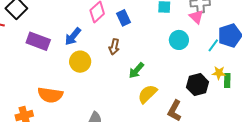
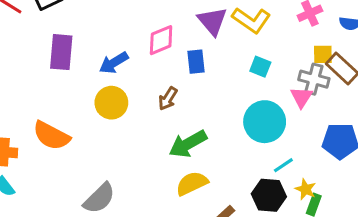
cyan circle: (179, 40) -> (265, 122), size x1.4
purple rectangle: (38, 41) -> (61, 52), turned 55
cyan line: (213, 45) -> (283, 165), moved
green arrow: (136, 70) -> (188, 144), size x1.4

